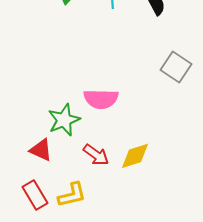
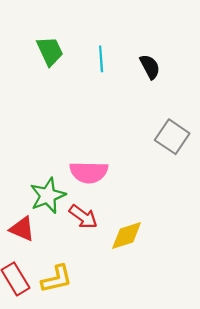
red arrow: (96, 155) -> (83, 217), moved

